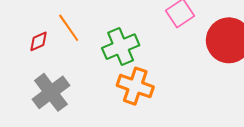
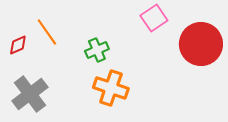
green cross: (121, 47) -> (97, 50), size x0.7

